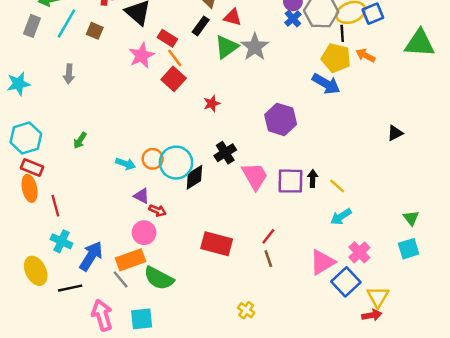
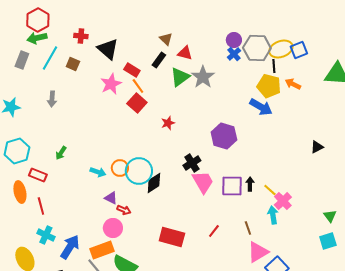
black cross: (225, 153) -> (192, 163), moved
red rectangle: (32, 167) -> (38, 175), moved
cyan arrow: (341, 217) -> (273, 215), turned 114
pink cross: (359, 252) -> (283, 201), moved
brown line: (268, 259) -> (248, 228), moved

